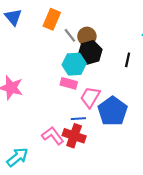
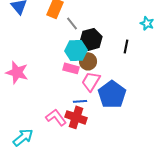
brown circle: (87, 36) -> (88, 61), moved

